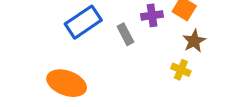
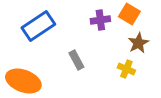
gray rectangle: (125, 34) -> (76, 60), moved

